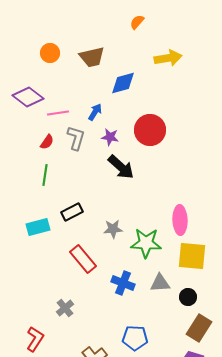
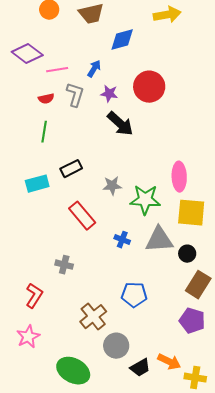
red semicircle: (47, 142) -> (46, 99), turned 42
blue cross: (123, 283) -> (122, 240), size x0.7
gray triangle: (160, 283) -> (159, 240), size x1.4
gray cross: (65, 308) -> (64, 265), turned -36

